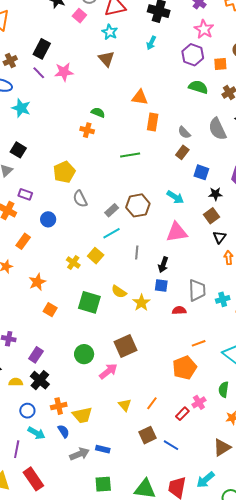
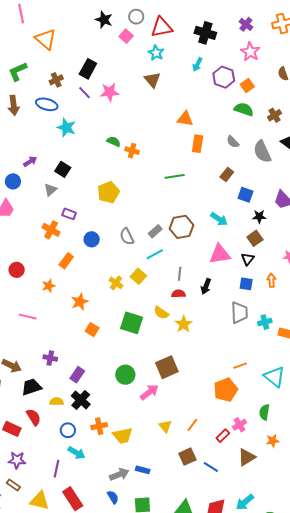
purple hexagon: (193, 55) -> (224, 77), moved
orange square: (220, 64) -> (247, 86), moved, turned -32
green semicircle: (98, 113) -> (114, 141), moved
gray semicircle: (184, 132) -> (233, 142), moved
gray semicircle: (80, 199) -> (127, 236), moved
black triangle: (219, 237) -> (248, 259), moved
blue square: (161, 286) -> (246, 284), moved
red semicircle: (179, 310) -> (178, 294), moved
blue semicircle: (64, 431) -> (113, 497), moved
brown triangle: (222, 447) -> (247, 457), moved

